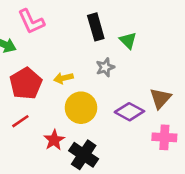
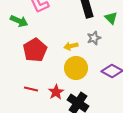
yellow arrow: (63, 78) -> (71, 46), moved
red line: (20, 121) -> (31, 89), moved, turned 48

